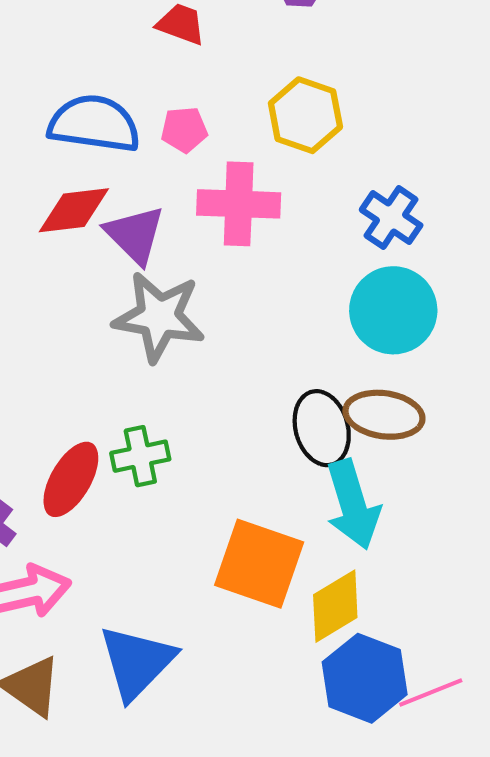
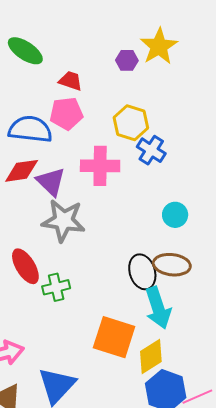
pink pentagon: (184, 130) -> (66, 114), moved, size x1.5
blue cross: (391, 218) -> (151, 150), moved
cyan circle: (393, 310) -> (175, 215), size x0.6
red ellipse: (71, 479) -> (25, 266), moved, turned -60

